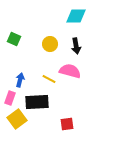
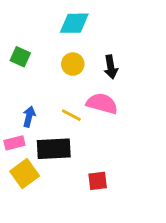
cyan diamond: (76, 16) -> (74, 23), moved
pink rectangle: (10, 98) -> (14, 143), turned 56

